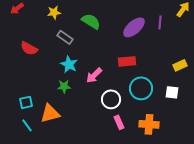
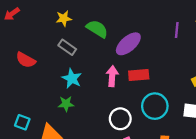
yellow star: (54, 12) -> (64, 18), moved
purple ellipse: (134, 27) -> (128, 44), moved
pink arrow: (94, 75) -> (112, 76), moved, turned 138
cyan square: (26, 102) -> (22, 122), turned 32

